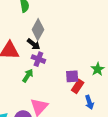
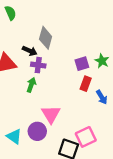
gray diamond: (38, 30) -> (46, 38), moved
purple square: (72, 76) -> (82, 64), moved

